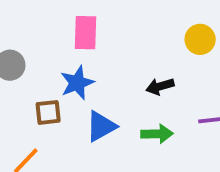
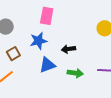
black arrow: (160, 86) -> (68, 49), moved
brown square: (48, 112) -> (13, 54), moved, turned -32

